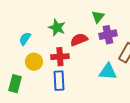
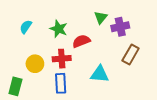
purple cross: (108, 35) -> (120, 27), moved
cyan semicircle: (25, 39) -> (26, 27), moved
cyan triangle: (108, 72) -> (100, 74), moved

